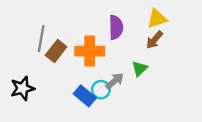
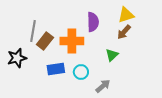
gray arrow: (115, 81) -> (103, 86), moved
black star: (22, 88) -> (17, 58), moved
blue rectangle: (85, 96) -> (56, 69), moved, turned -48

